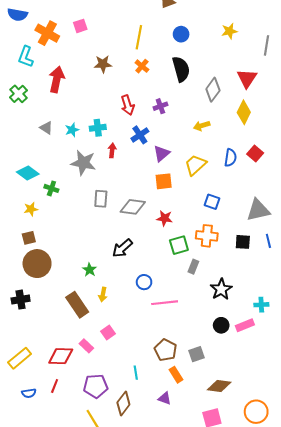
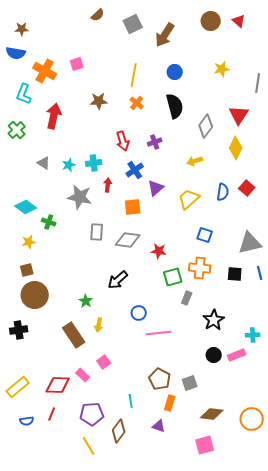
orange square: (164, 181) -> (133, 207), moved
orange rectangle: (176, 375) -> (170, 403), turned 49
orange circle: (256, 412) -> (252, 419), moved

